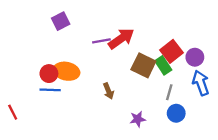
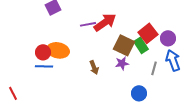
gray line: (169, 92) -> (154, 68), moved
red line: (13, 112) -> (13, 93), moved
blue circle: (176, 113) -> (139, 93), moved
purple star: (138, 119) -> (122, 63), moved

